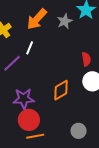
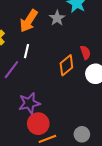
orange diamond: (61, 90) -> (66, 65), moved
gray circle: (78, 131) -> (82, 134), moved

